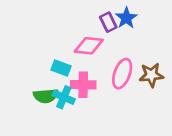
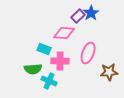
purple rectangle: (108, 22) -> (78, 16), turned 72
brown star: (151, 75) -> (109, 72), moved
cyan cross: (64, 97) -> (49, 81), moved

